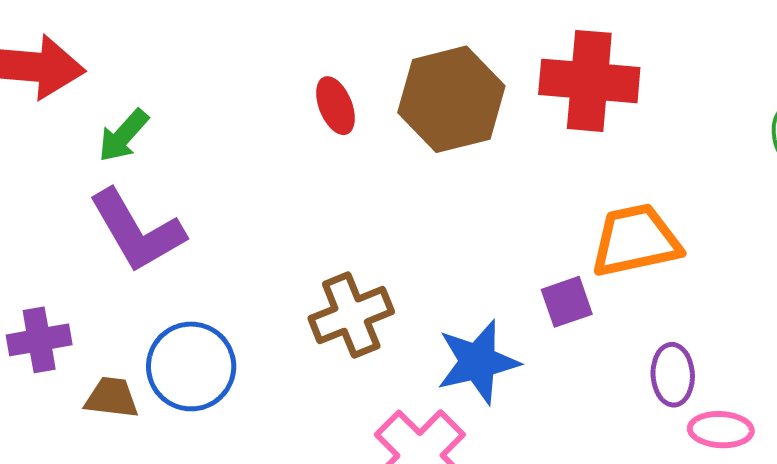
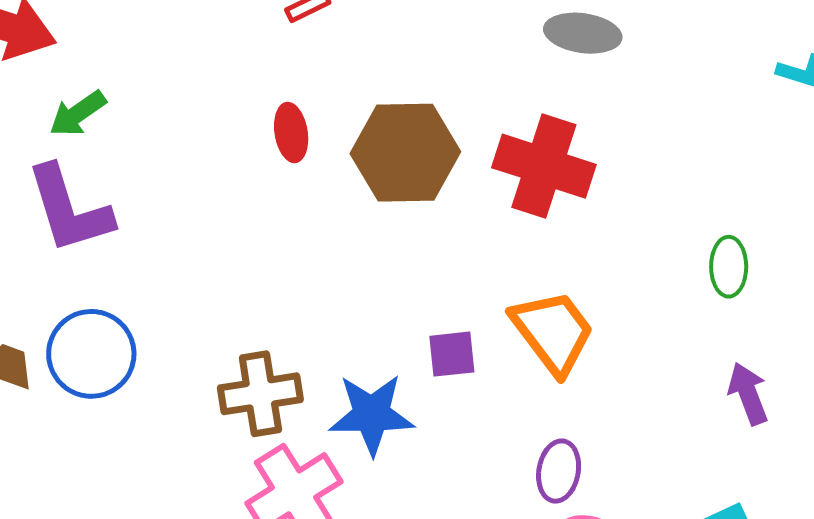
orange trapezoid: (636, 240) -> (553, 332), turned 52
purple square: (567, 302) -> (452, 354), moved
brown cross: (351, 315) -> (260, 394), moved

